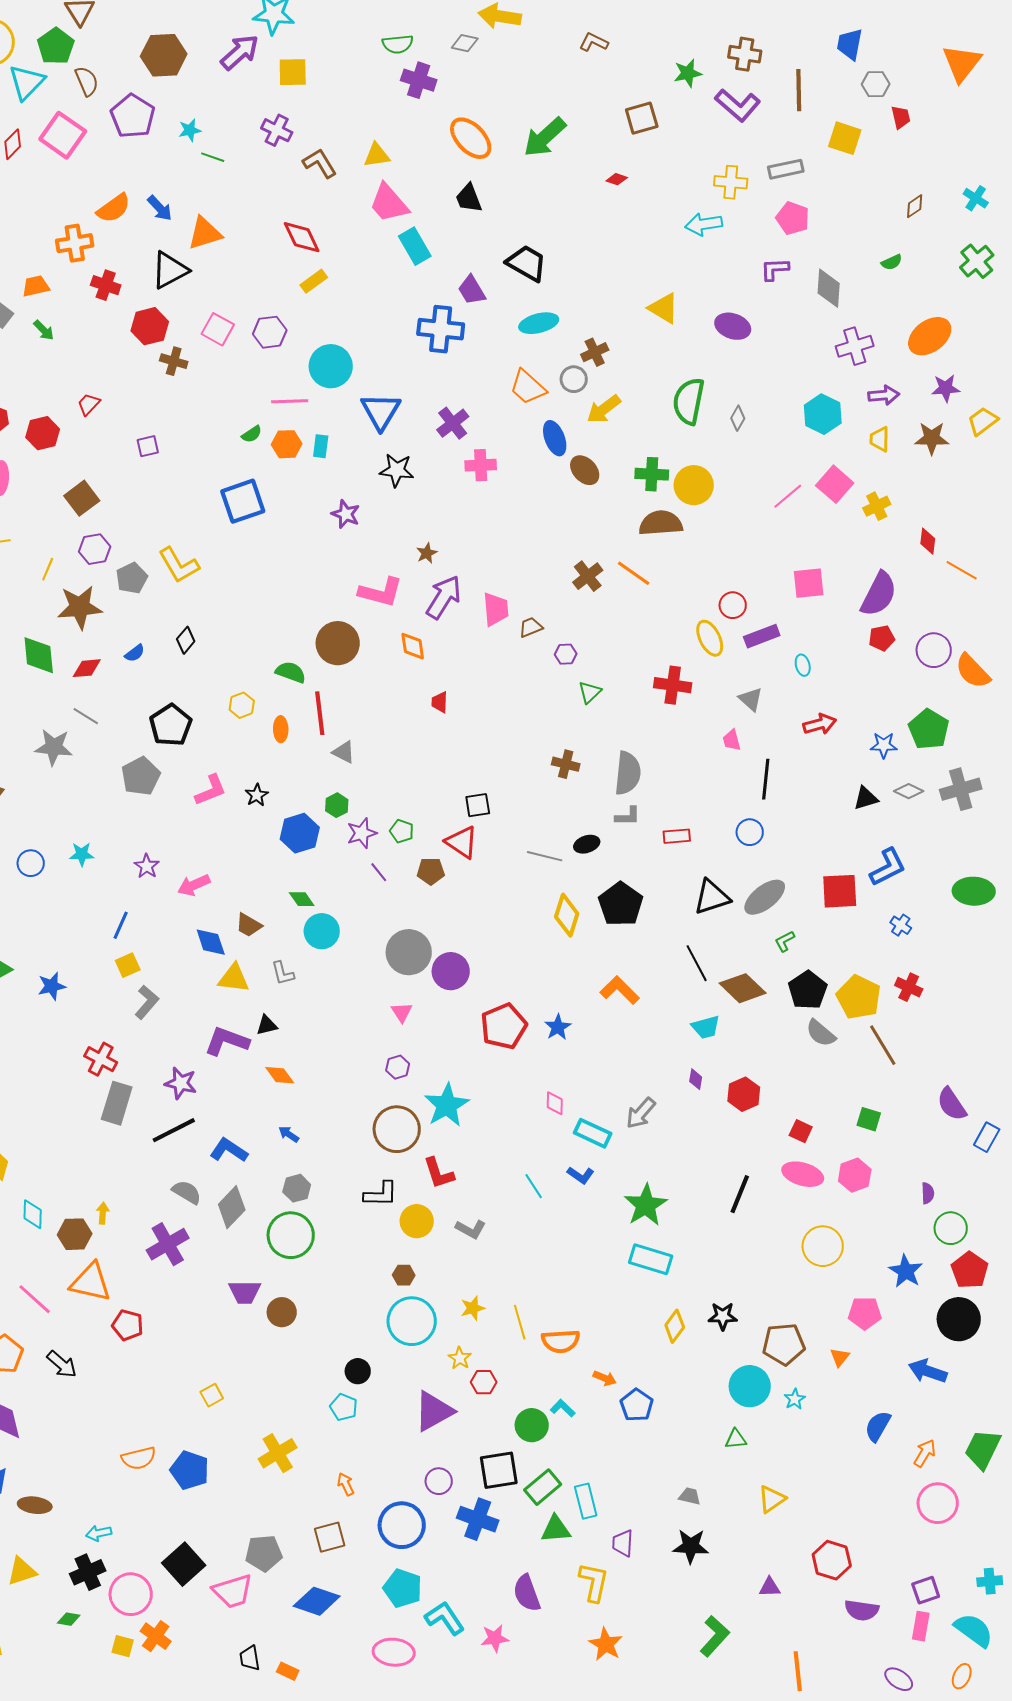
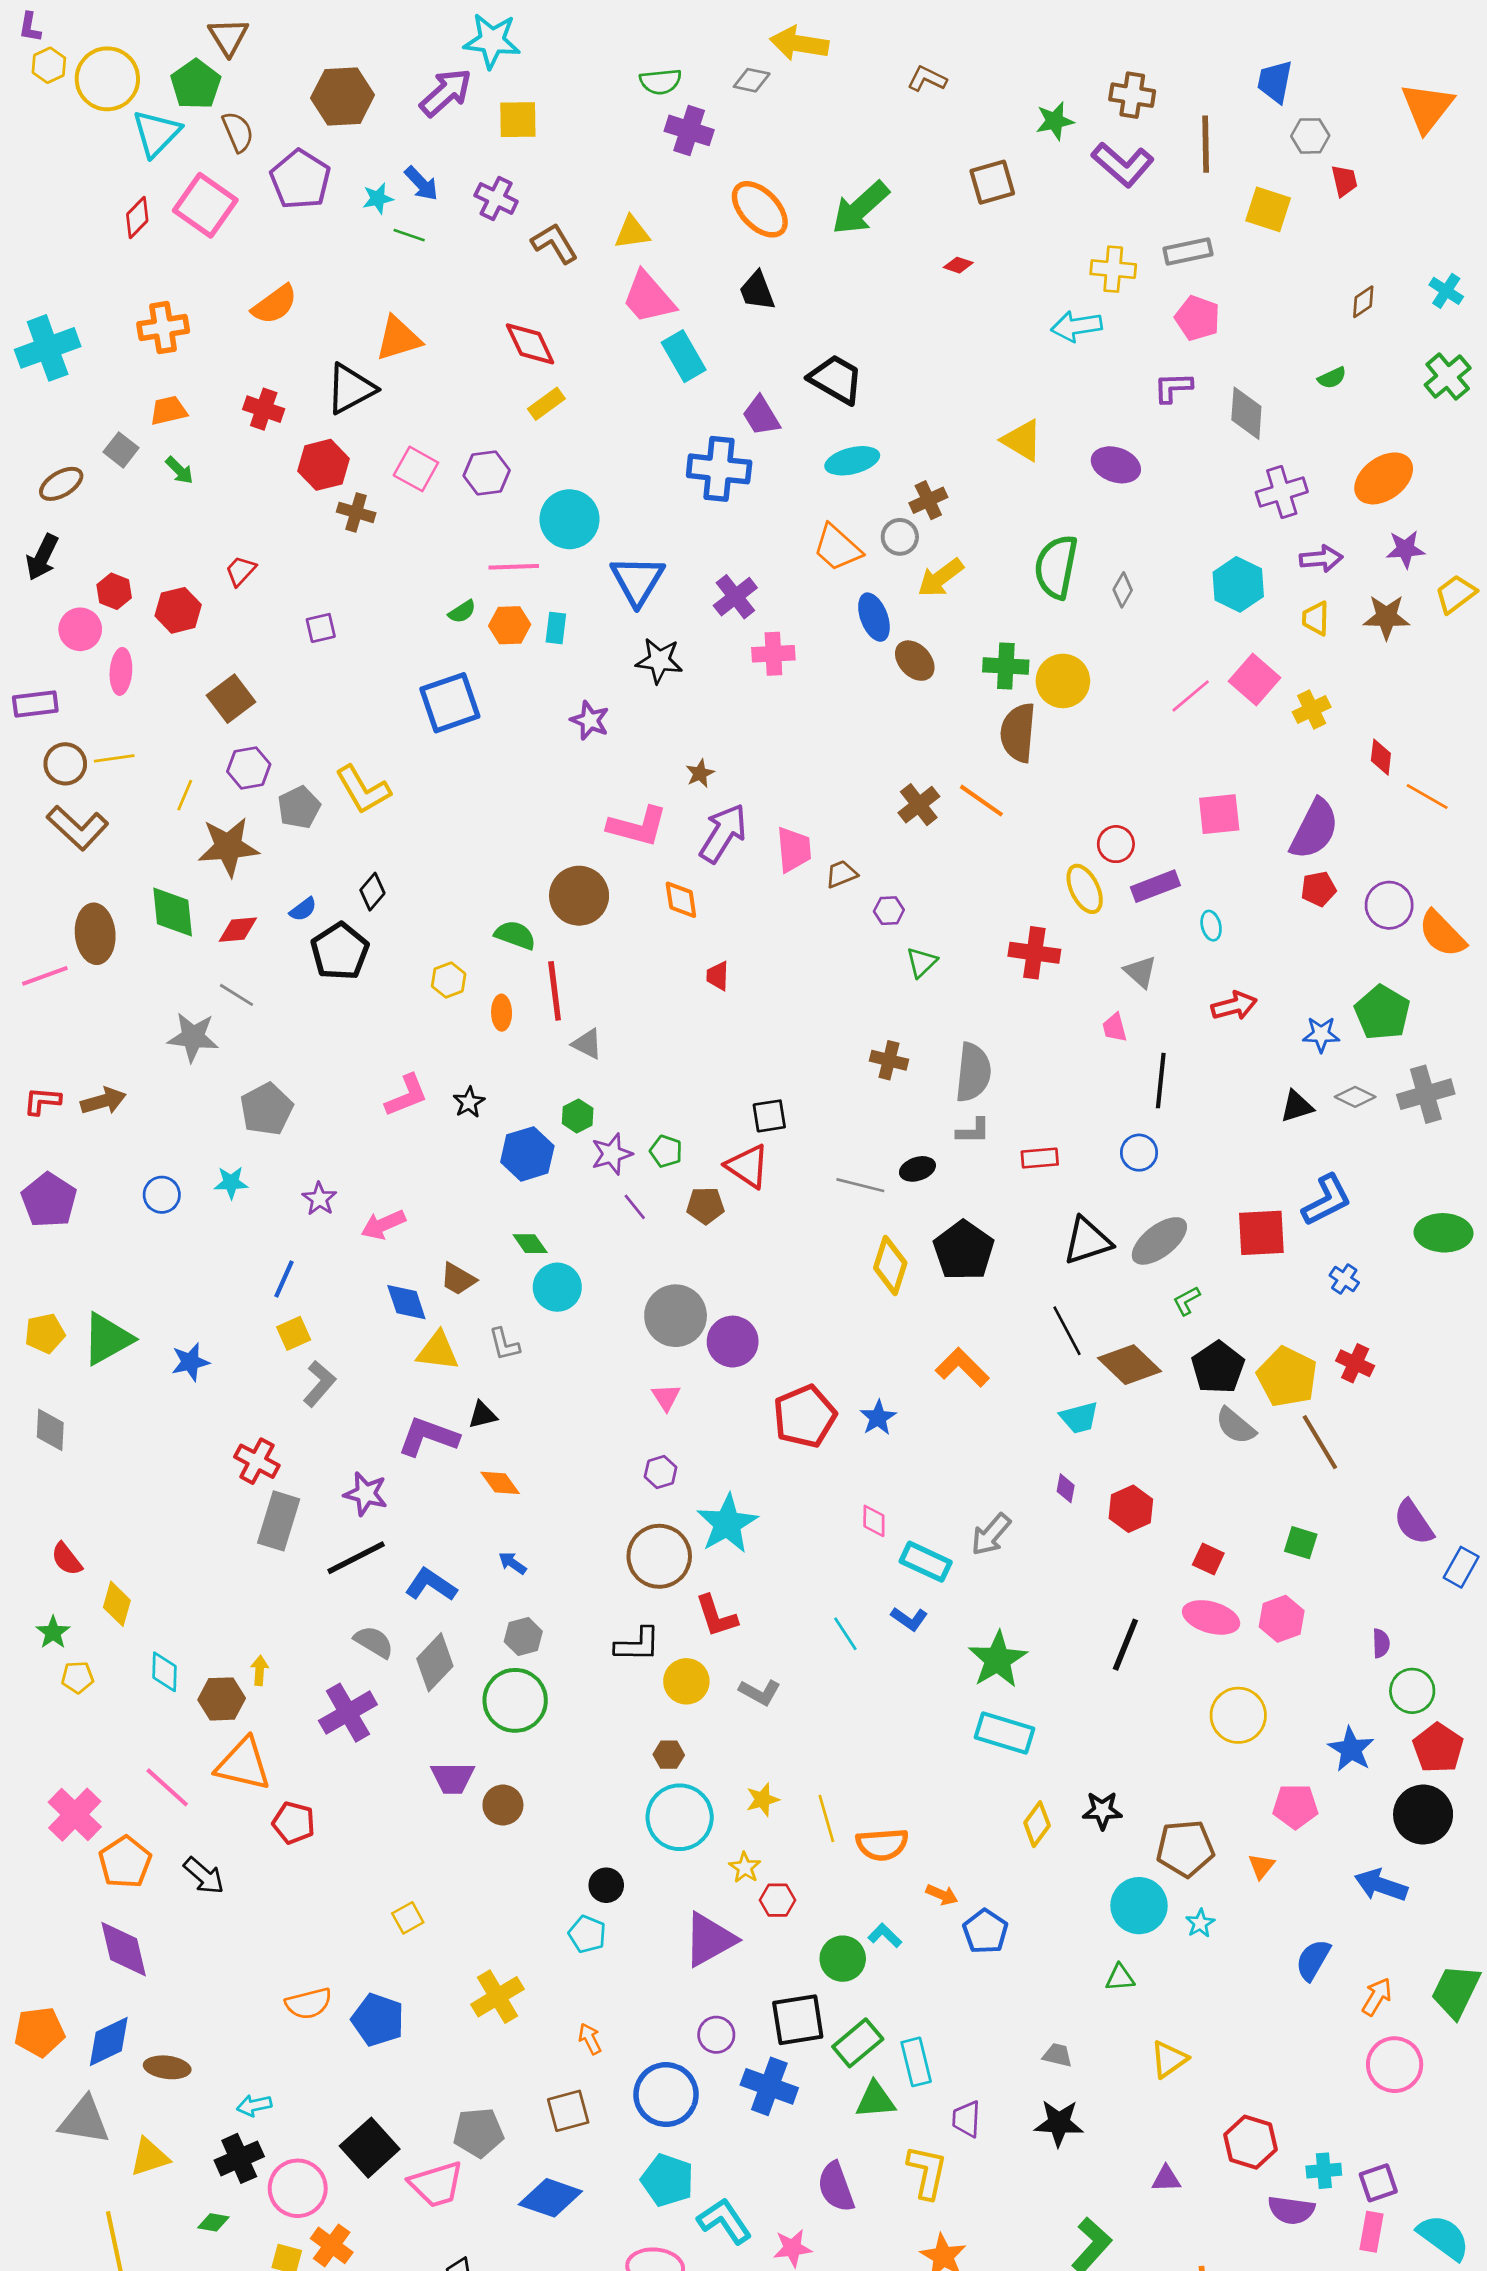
blue arrow: (160, 208) -> (421, 183), moved
orange cross: (75, 243) -> (163, 328), moved
brown semicircle: (661, 523) -> (1018, 733), turned -81
black pentagon: (171, 725) -> (340, 951), moved
gray pentagon: (141, 776) -> (266, 1109), moved
cyan cross: (990, 1581) -> (1324, 2171), moved

